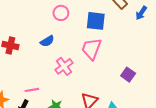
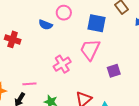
blue semicircle: (47, 41) -> (46, 25), moved, turned 48
purple square: (128, 75) -> (114, 71), moved, turned 32

